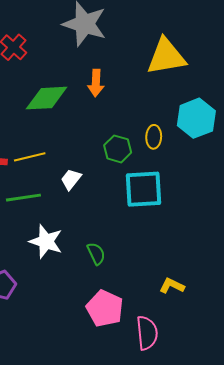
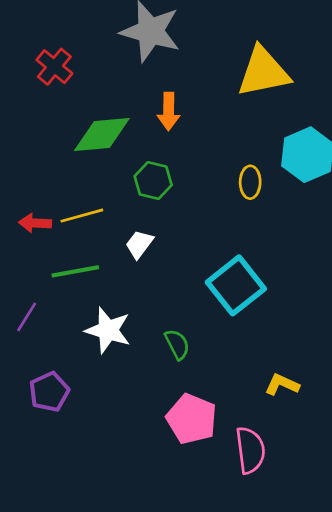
green hexagon: (118, 149) -> (153, 181), moved
cyan square: (143, 189) -> (236, 285), moved, turned -33

